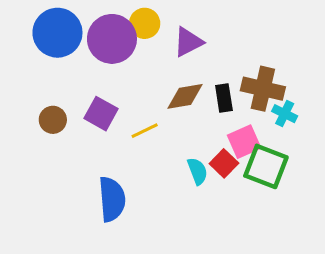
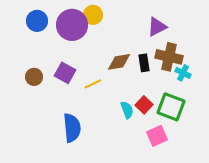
blue circle: (57, 33) -> (37, 21), size x0.7
purple triangle: (188, 42) -> (157, 27), moved
pink square: (244, 142) -> (157, 136), moved

